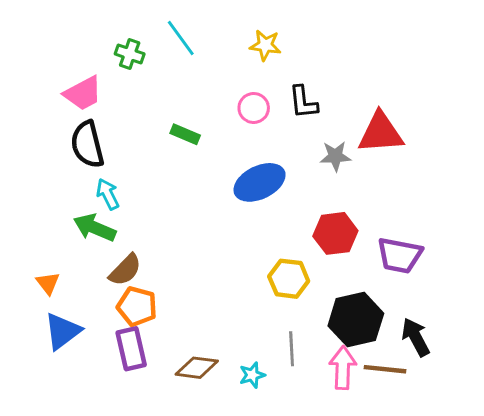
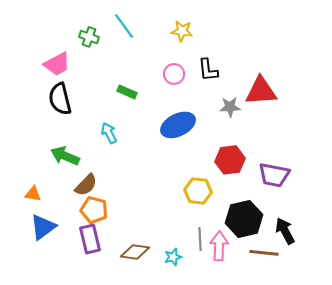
cyan arrow: (108, 194) -> (109, 133), moved
orange triangle: (48, 283) -> (33, 194), turned -42
pink arrow: (343, 368) -> (219, 246), moved

